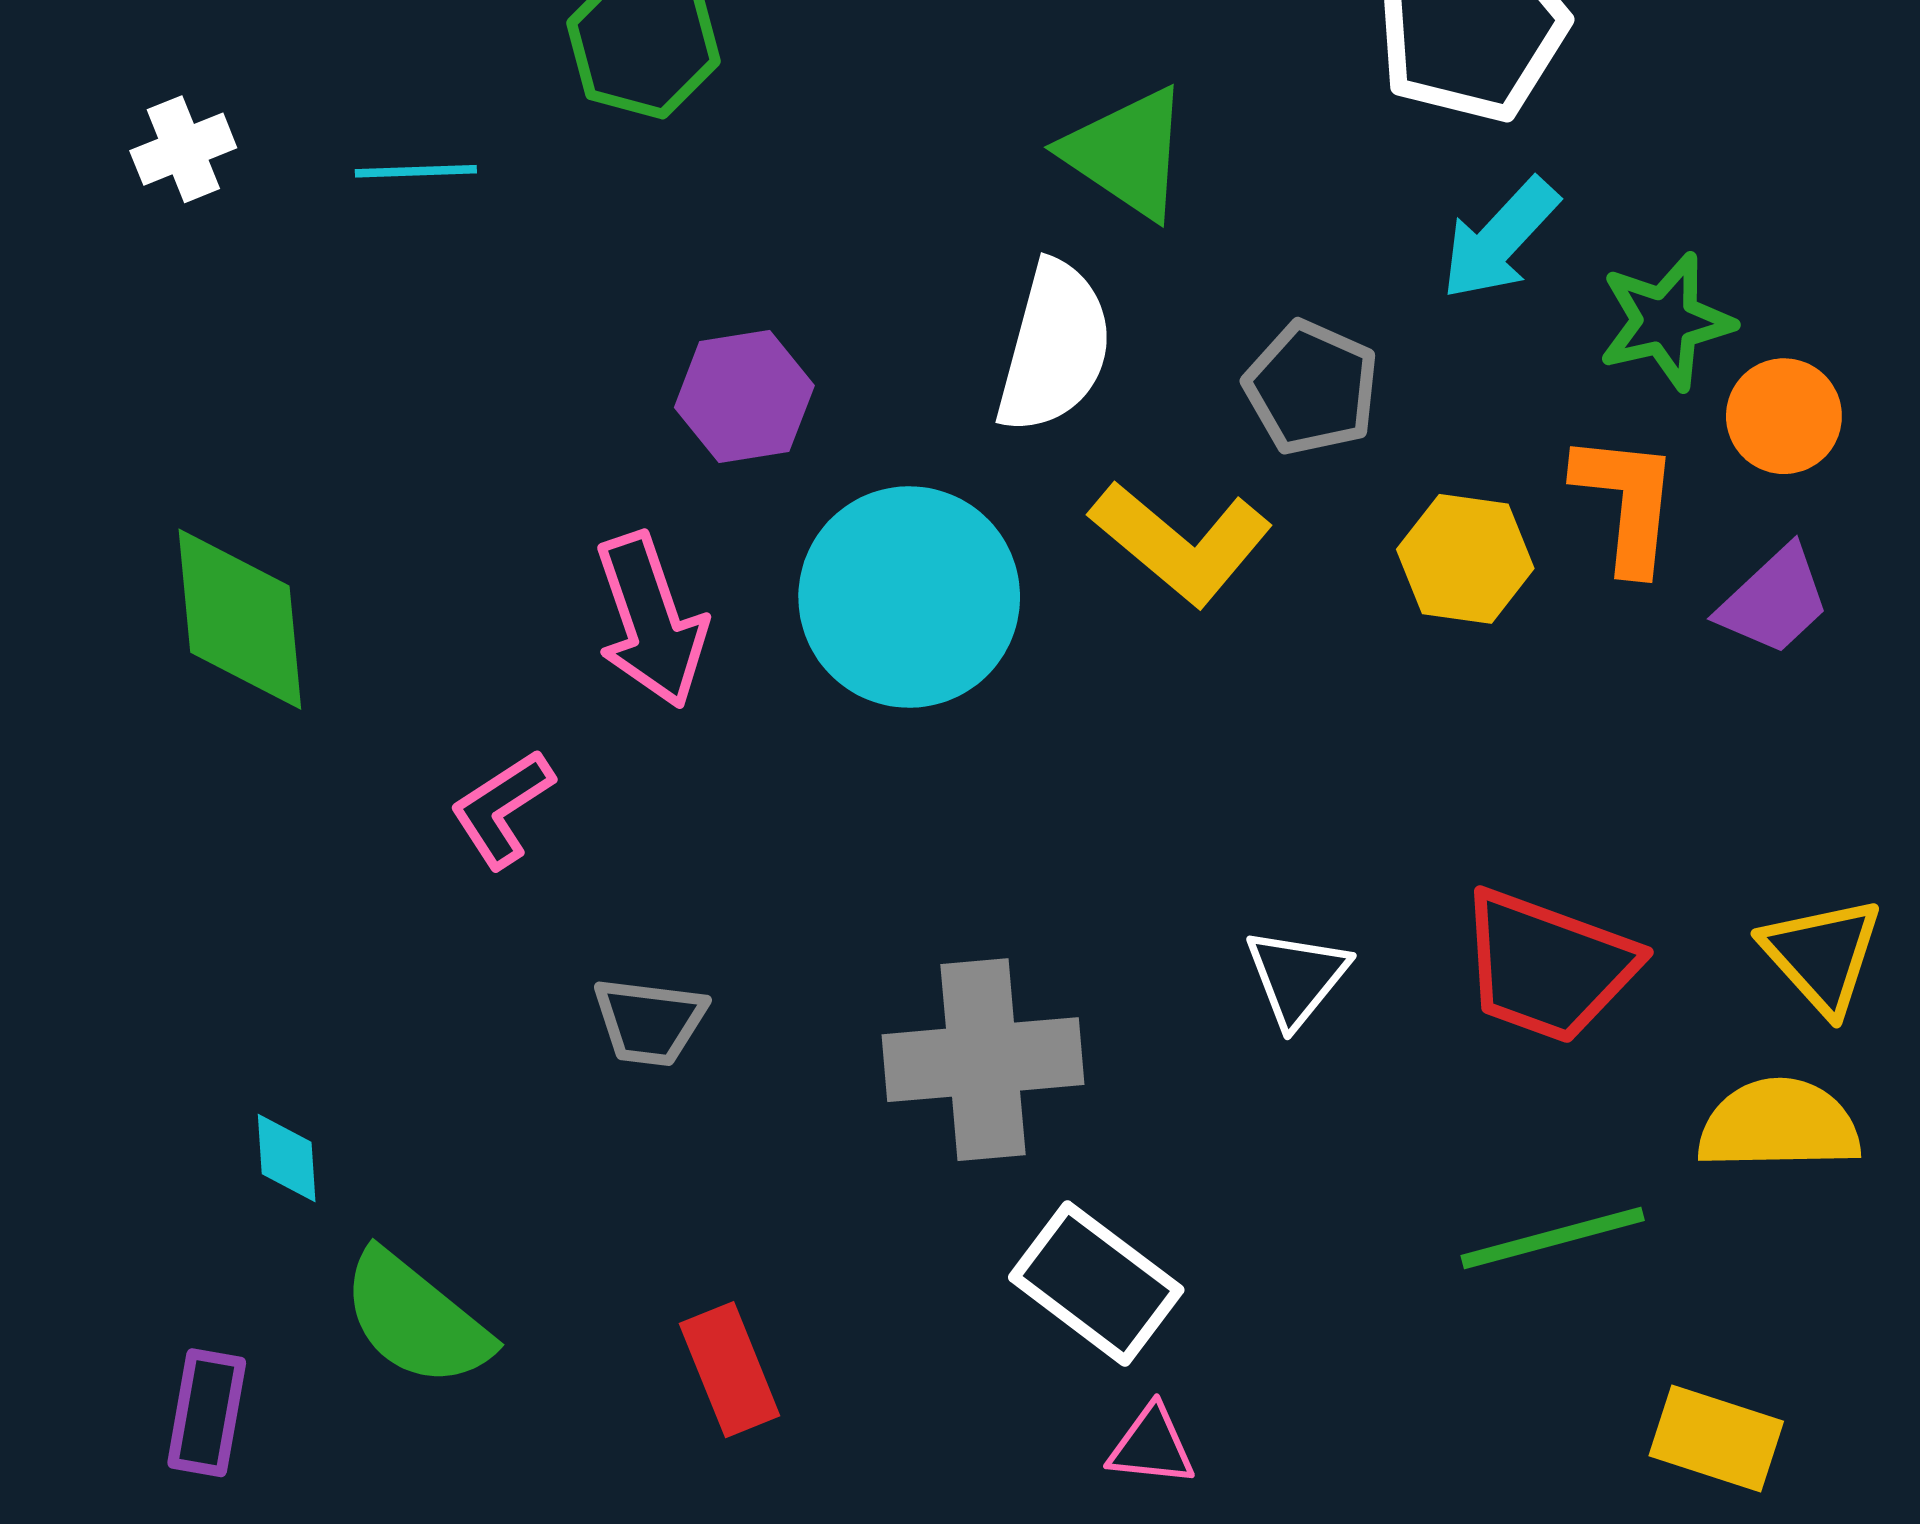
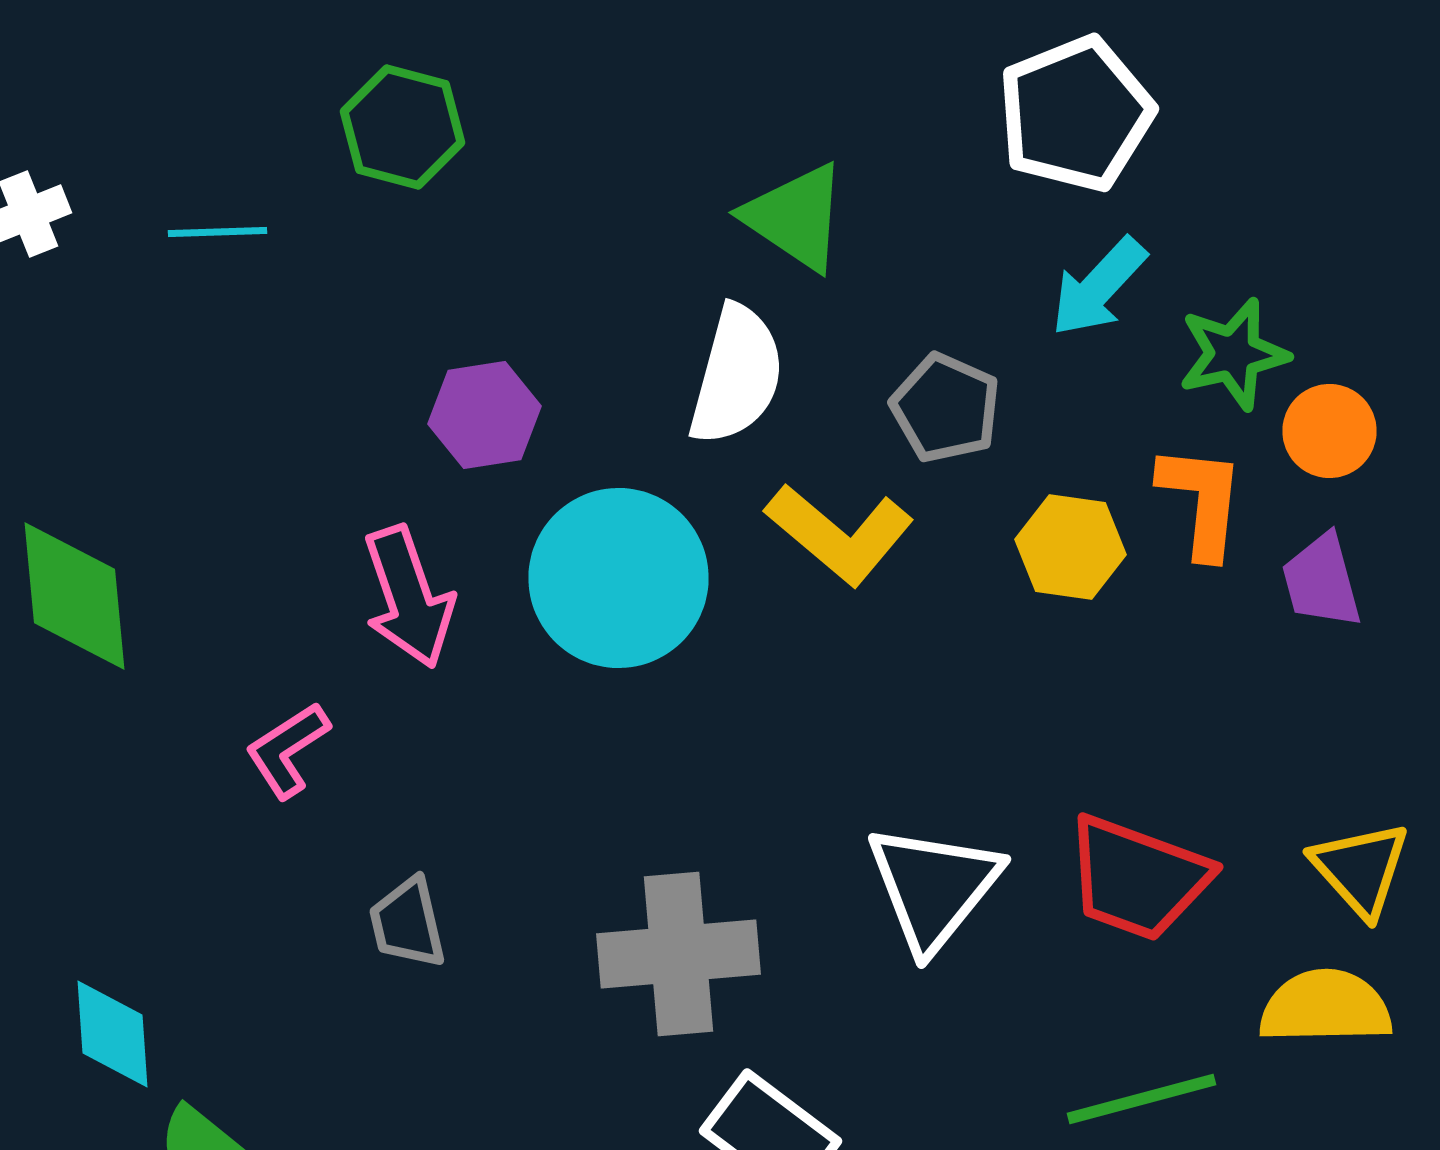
purple trapezoid: (1774, 601) -> (1322, 581), turned 118
white triangle: (1297, 977) -> (934, 887), size x1.6
gray trapezoid: (650, 1021) -> (408, 923), turned 70
cyan diamond: (287, 1158) -> (112, 1034), size x1.5

